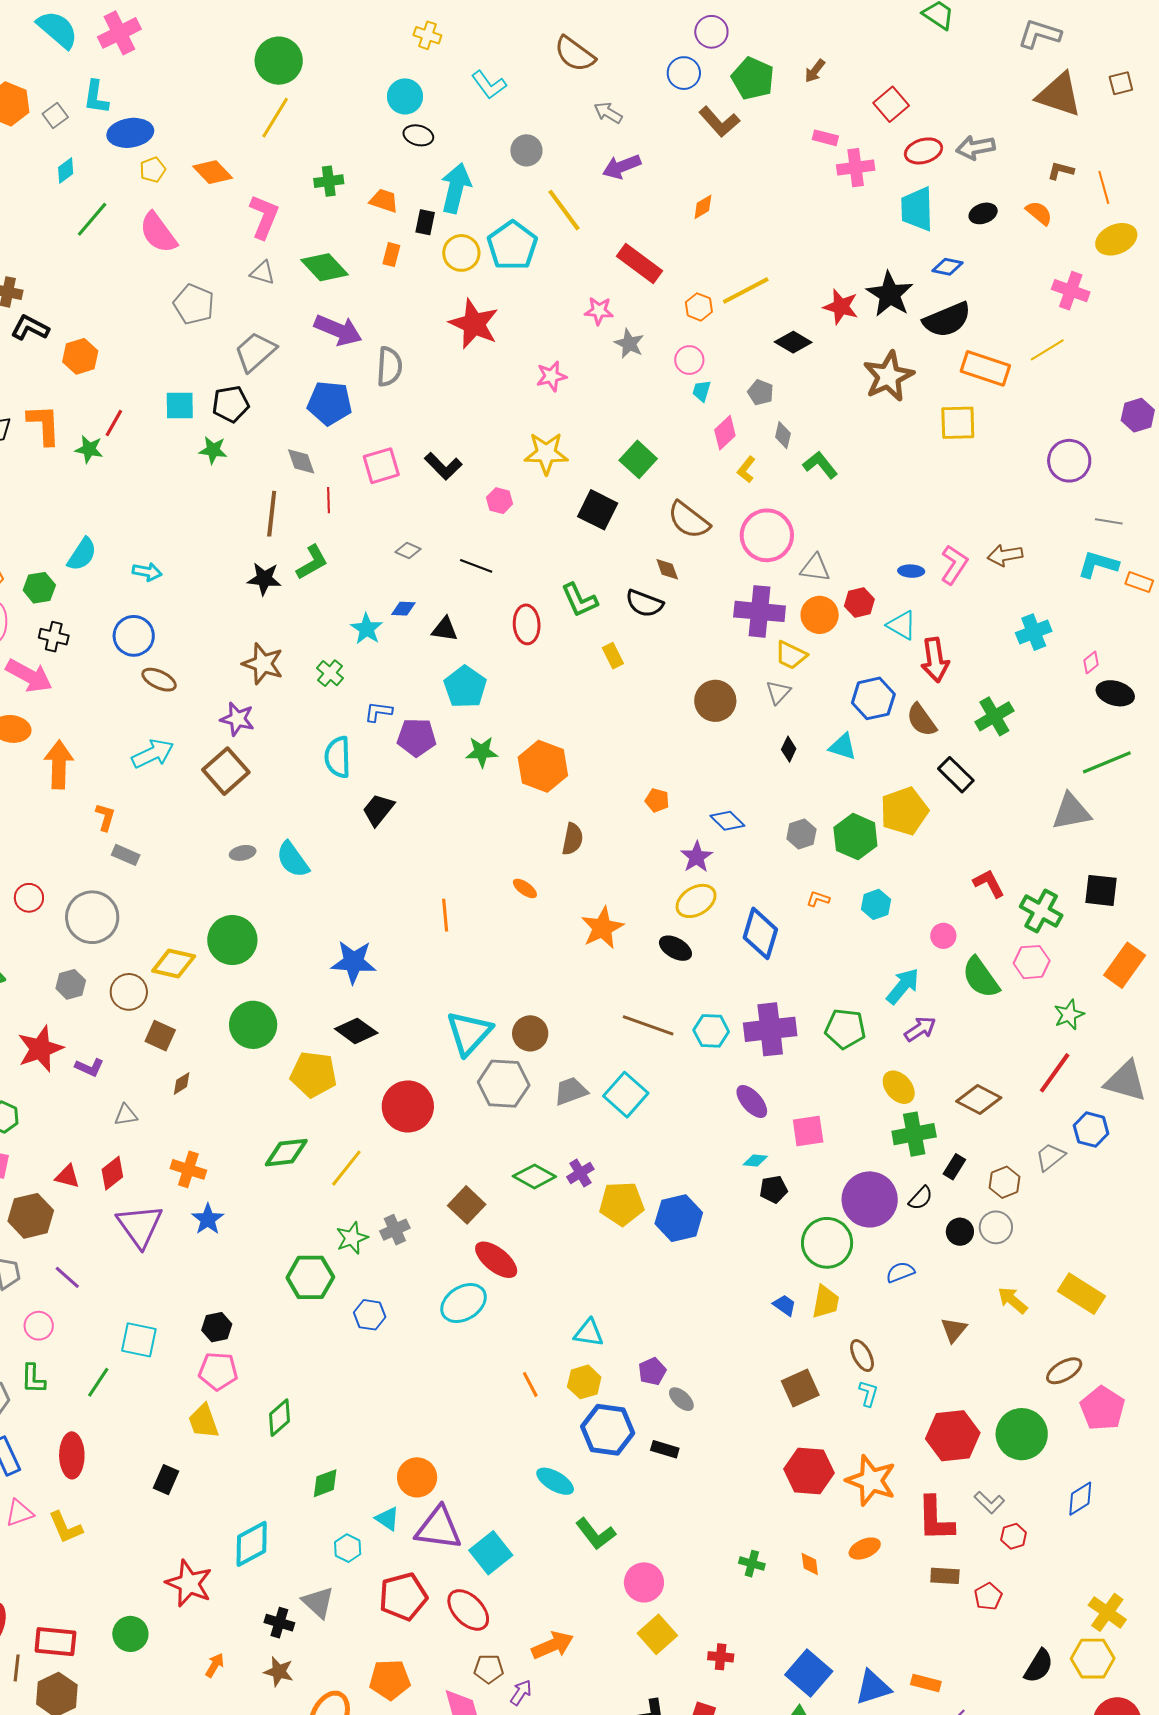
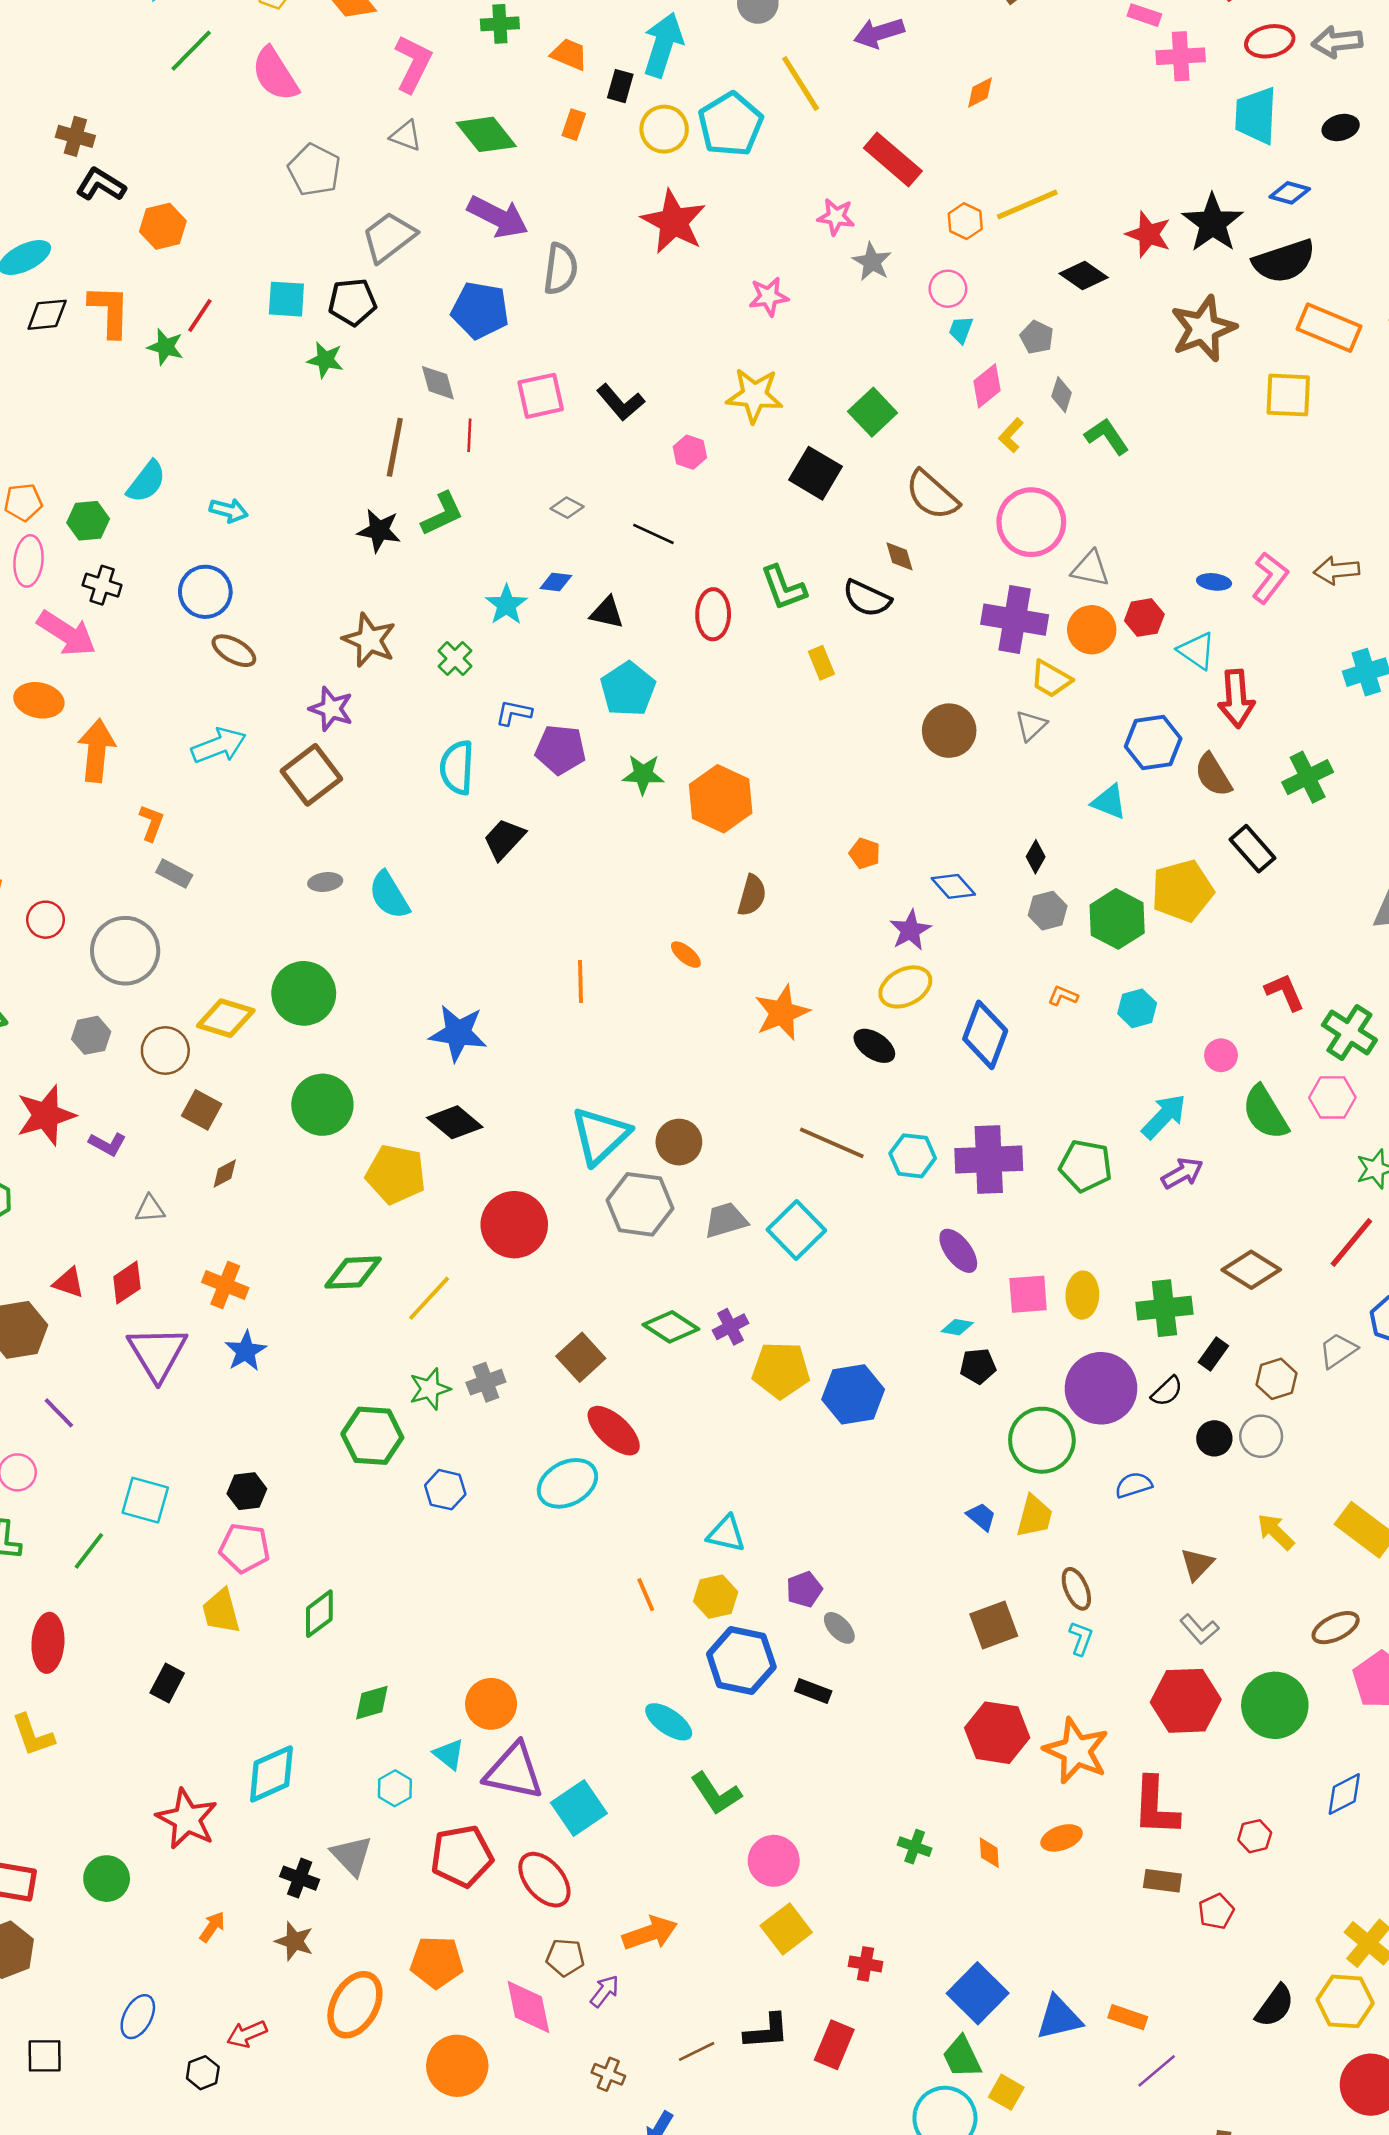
black diamond: (789, 749) -> (1036, 857), moved
yellow ellipse: (899, 1087) -> (1082, 1295), moved, turned 40
gray L-shape: (989, 1502) -> (1199, 1629), moved

